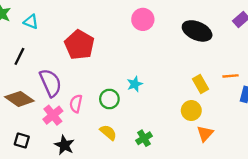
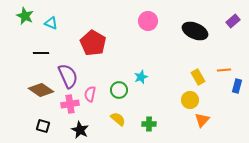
black line: (19, 56) -> (41, 53), turned 63
pink cross: (53, 115) -> (70, 104), turned 30
green cross: (144, 138) -> (149, 124), turned 32

